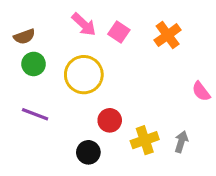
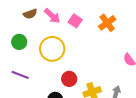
brown semicircle: (24, 37) -> (30, 14), moved

